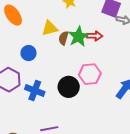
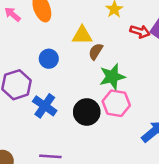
red arrow: (95, 36) -> (140, 31), moved
green star: (78, 37) -> (112, 77), moved

